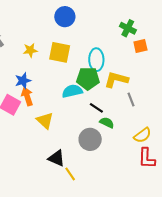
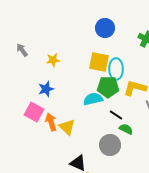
blue circle: (65, 17) -> (105, 28), moved
yellow square: (60, 52) -> (99, 62), moved
orange arrow: (27, 96) -> (51, 122), moved

